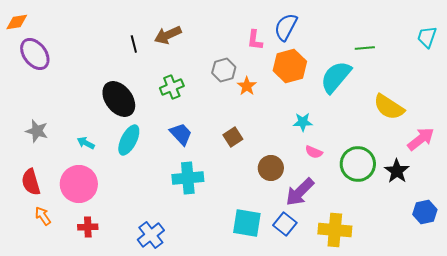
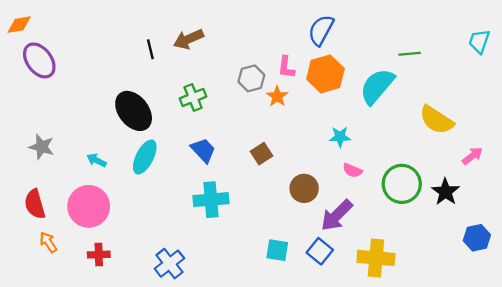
pink L-shape: (255, 40) -> (286, 67), moved
pink arrow: (421, 139) -> (472, 156), size x0.7
cyan square: (247, 223) -> (277, 250), size x0.7

